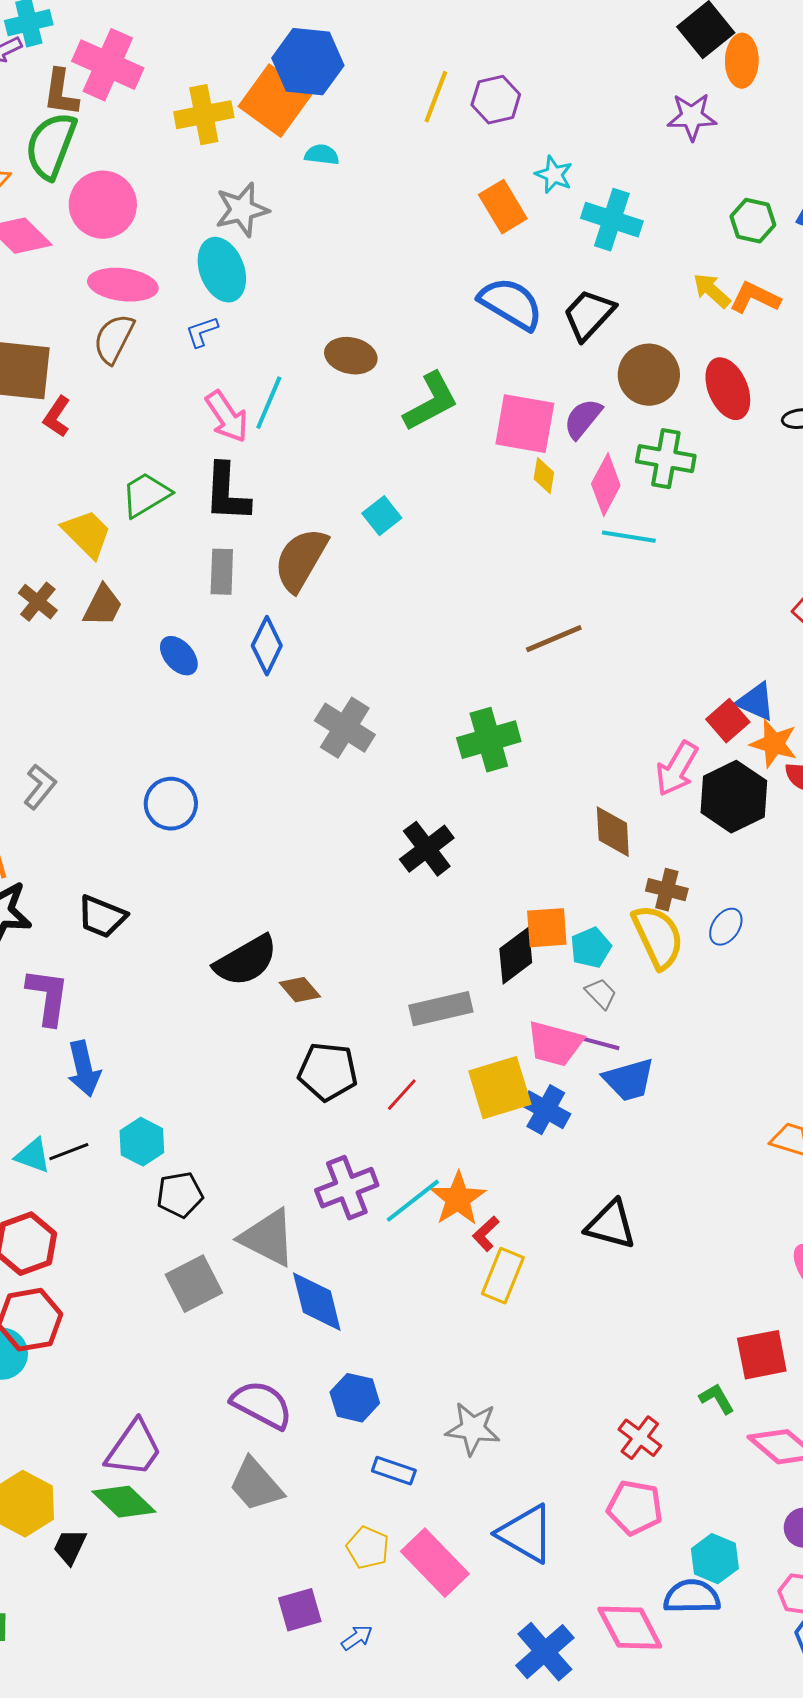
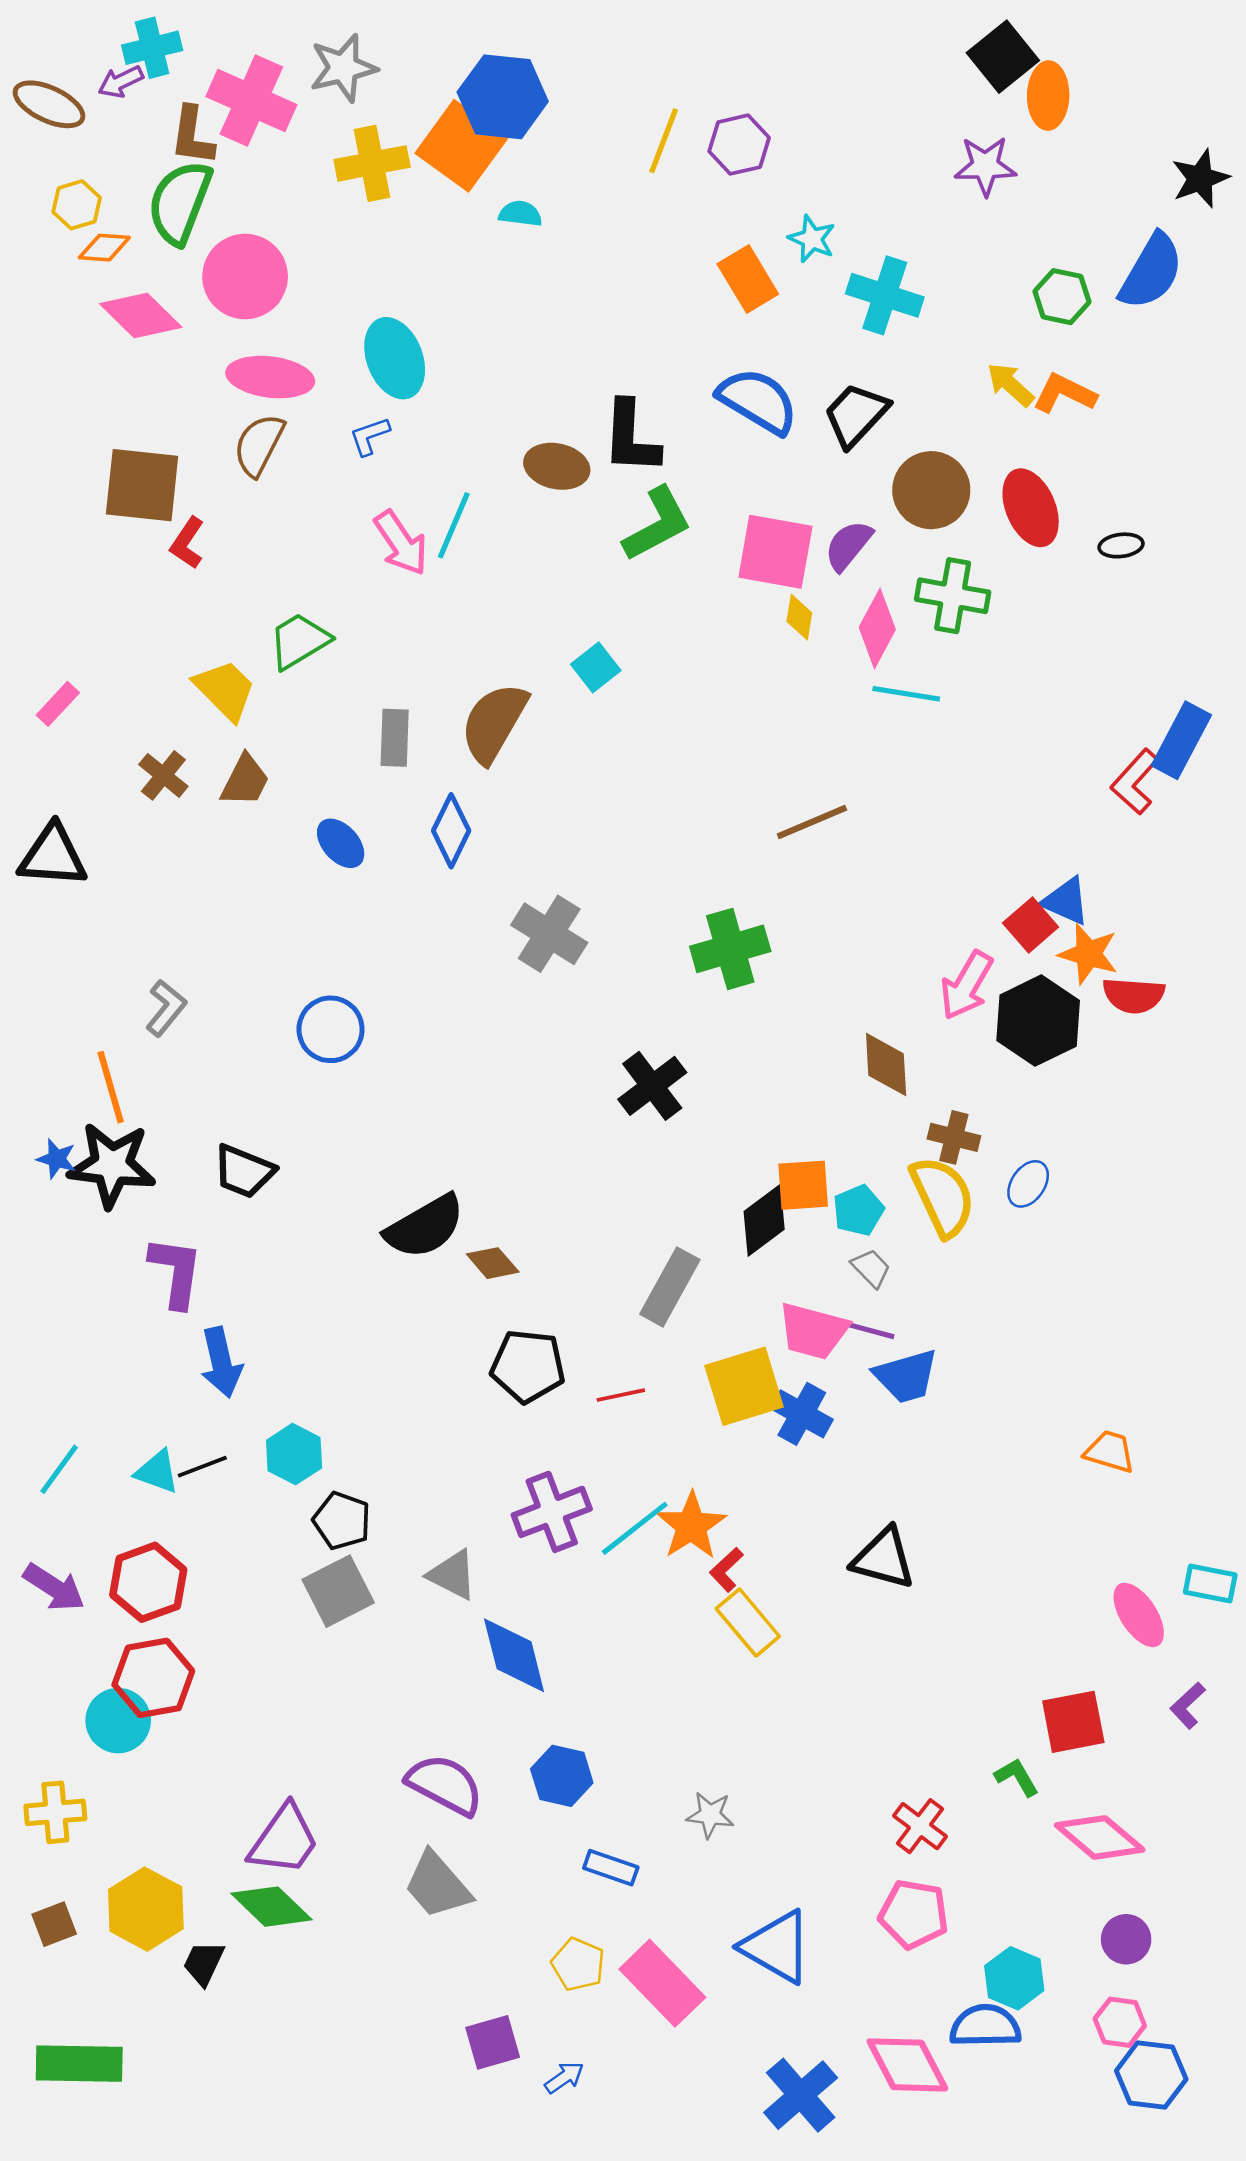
gray star: (242, 210) -> (343, 68), moved
black L-shape: (227, 493) -> (631, 437), moved
gray rectangle: (441, 1009) -> (670, 1287), turned -48
red line: (402, 1095) -> (621, 1395), turned 36
black pentagon: (180, 1195) -> (342, 1521), turned 30
gray triangle: (268, 1238) -> (452, 1575), size x0.7
yellow rectangle: (503, 1276) -> (748, 1623), turned -62
gray square: (194, 1284) -> (338, 1591), moved
gray star: (473, 1429) -> (710, 1815), size x0.7

